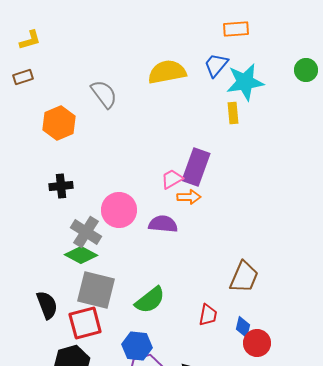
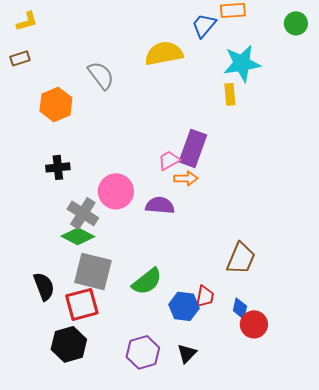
blue trapezoid: (216, 65) -> (204, 25), moved
green circle: (306, 70) -> (296, 23), moved
blue hexagon: (137, 346) -> (184, 306), moved

